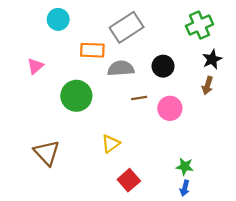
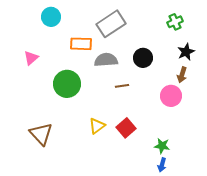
green cross: (200, 25) -> (175, 22), size x0.7
pink circle: (170, 108) -> (171, 96), moved
red square: (129, 180) -> (126, 128), moved

